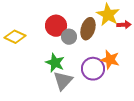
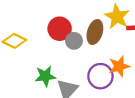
orange star: (110, 60) -> (119, 66), turned -30
green star: (55, 63) -> (45, 76), moved, turned -30

